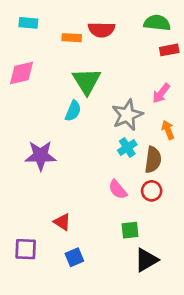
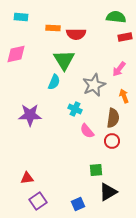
red semicircle: (101, 30) -> (76, 34), moved
cyan cross: (127, 148) -> (75, 109), moved, turned -32
pink semicircle: (118, 190) -> (87, 131), moved
red triangle: (62, 222) -> (27, 178), moved, turned -40
purple square: (26, 249) -> (38, 201), moved, turned -36
blue square: (74, 257) -> (78, 204), moved

